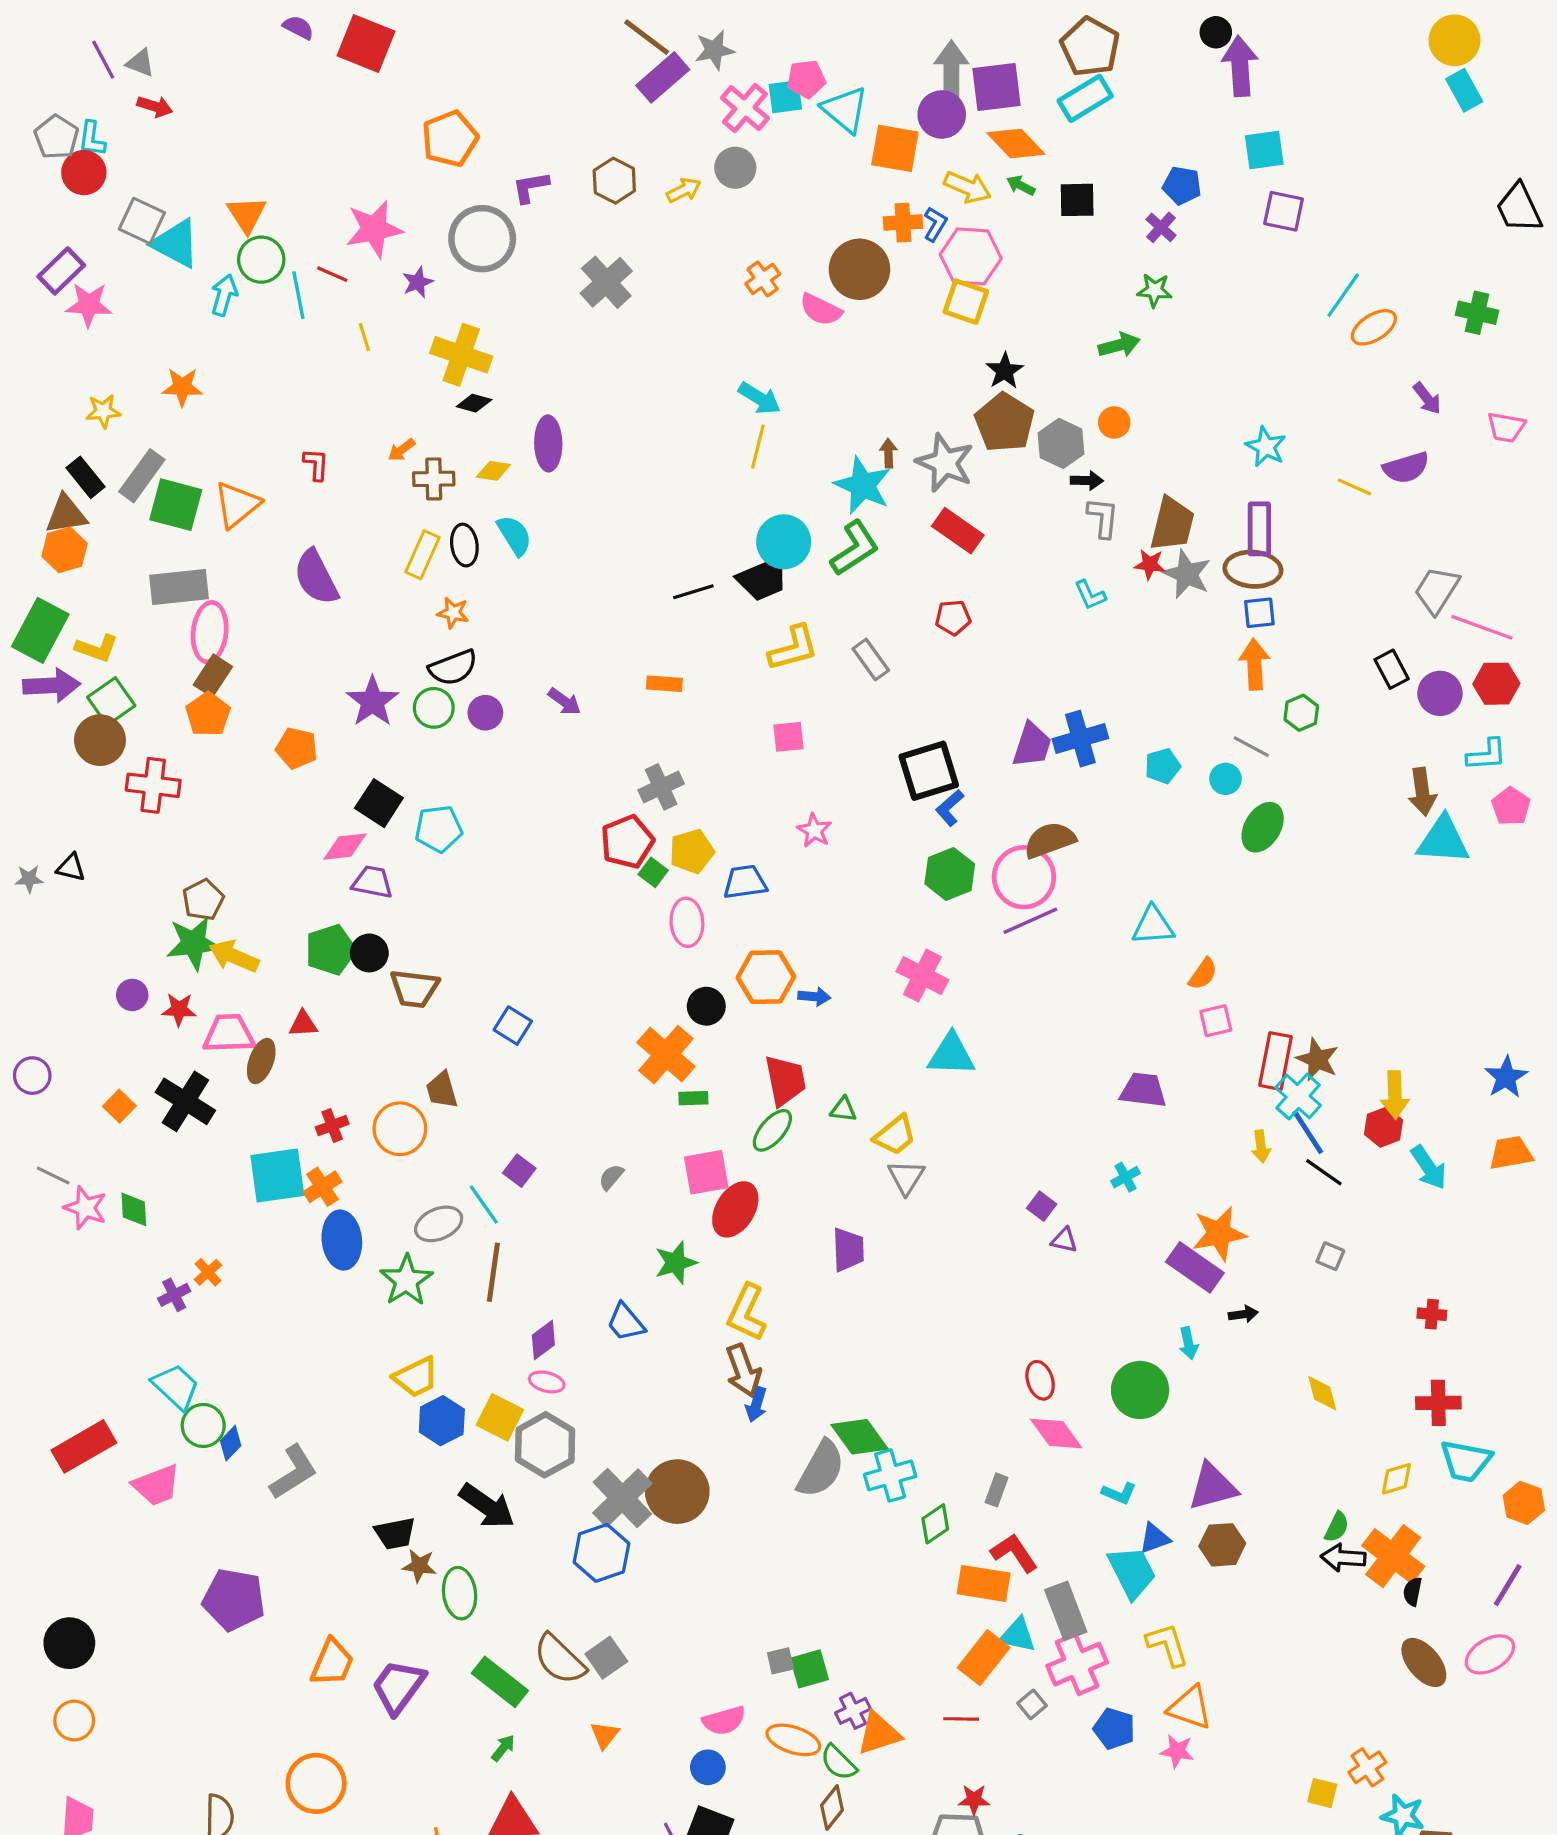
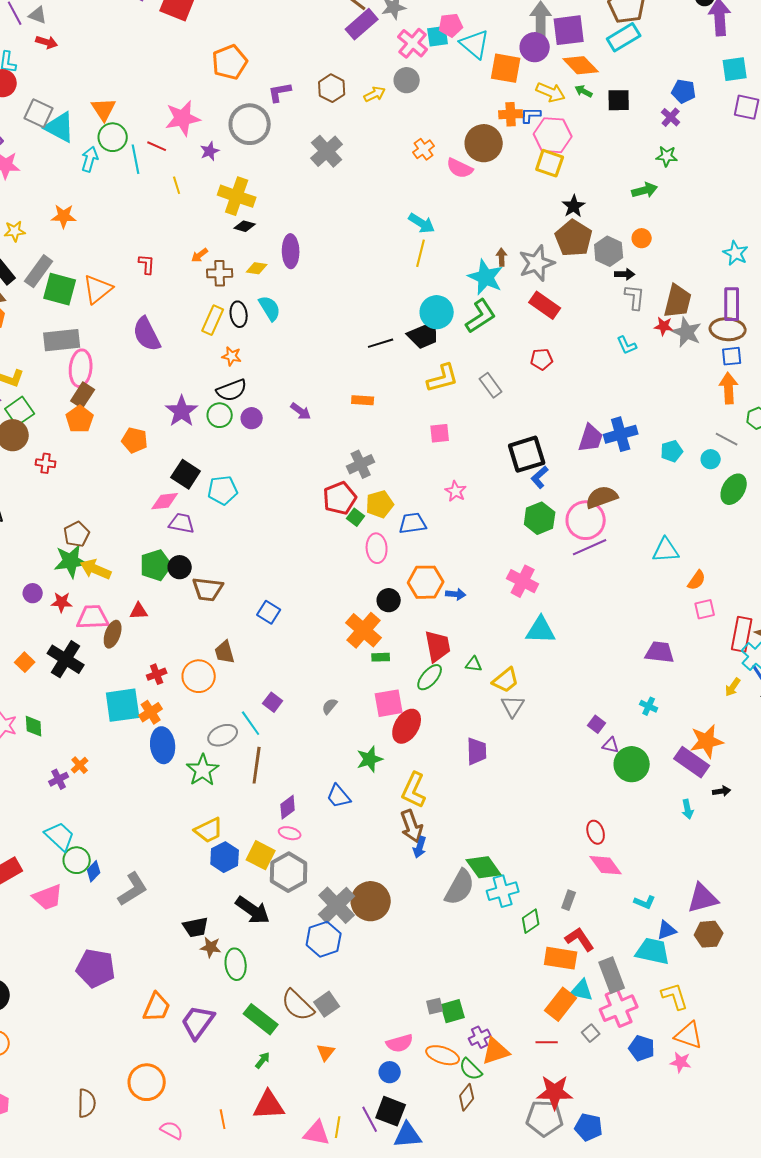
blue L-shape: (935, 224) -> (531, 115), turned -120
gray star: (945, 463) -> (537, 263), turned 30
red cross: (153, 785) -> (46, 463), size x0.6
yellow arrow: (1261, 1146) -> (733, 687), turned 42
cyan cross: (1126, 1177) -> (649, 706), turned -36
green circle: (1140, 1390) -> (632, 764), moved
cyan trapezoid: (1132, 1572) -> (653, 951), turned -51
red star: (974, 1800) -> (555, 1092), size x1.8

